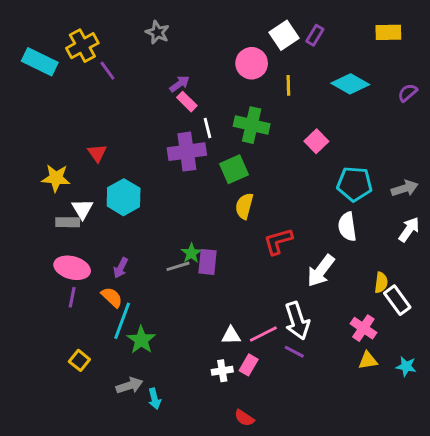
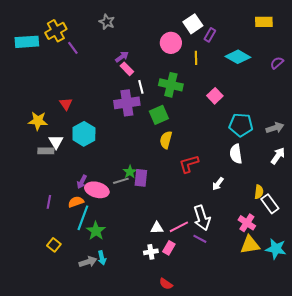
purple rectangle: (315, 35) -> (210, 35), moved
cyan rectangle: (40, 62) -> (27, 42), turned -30
pink ellipse: (72, 268) -> (97, 190), moved
white arrow: (321, 271) -> (218, 184), size x0.6
orange semicircle: (112, 297) -> (76, 202), turned -63
yellow triangle: (368, 360) -> (250, 245), size x1.5
cyan star: (406, 366) -> (276, 249), size x1.5
cyan arrow: (154, 399) -> (102, 258), moved

